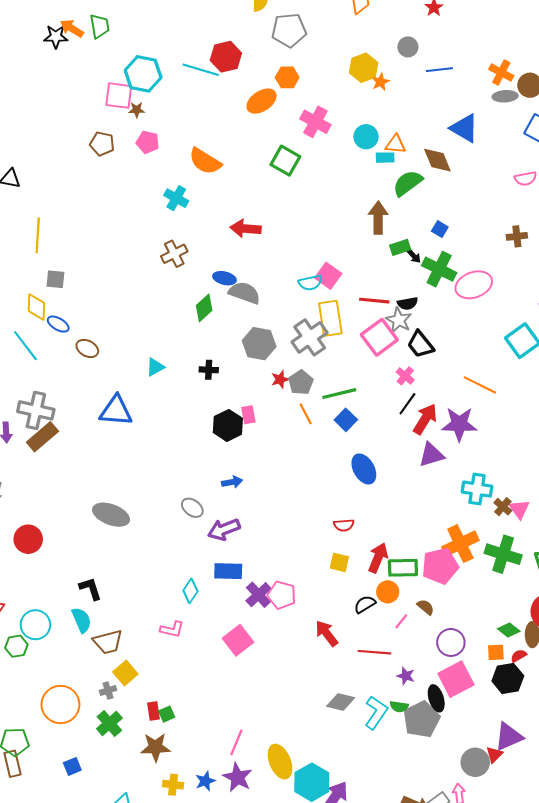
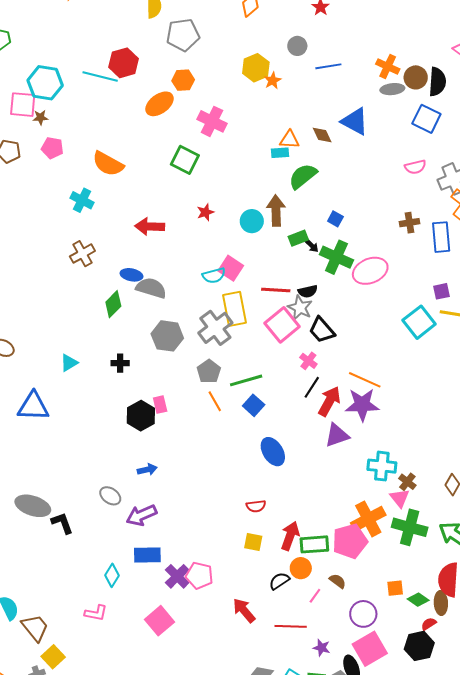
cyan circle: (366, 137) -> (252, 221), moved
brown diamond: (437, 160) -> (322, 135), moved, size x0.7
red star: (280, 379) -> (205, 212), moved
orange line: (480, 385) -> (365, 380), moved
pink triangle: (519, 509) -> (400, 498), moved
black L-shape: (90, 589) -> (62, 523), moved
brown trapezoid: (108, 642) -> (35, 628), turned -112
orange square: (496, 652) -> (395, 588), moved

